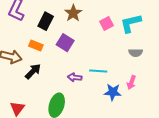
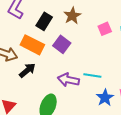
orange rectangle: (36, 46) -> (32, 45), size x1.6
purple arrow: (75, 77) -> (68, 80), size x1.5
blue star: (113, 92) -> (105, 98), turned 30

